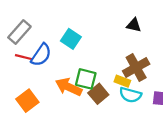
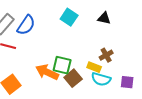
cyan square: (71, 39) -> (69, 17), moved
blue semicircle: (41, 55) -> (26, 25), moved
brown cross: (136, 67) -> (106, 55), size x0.6

